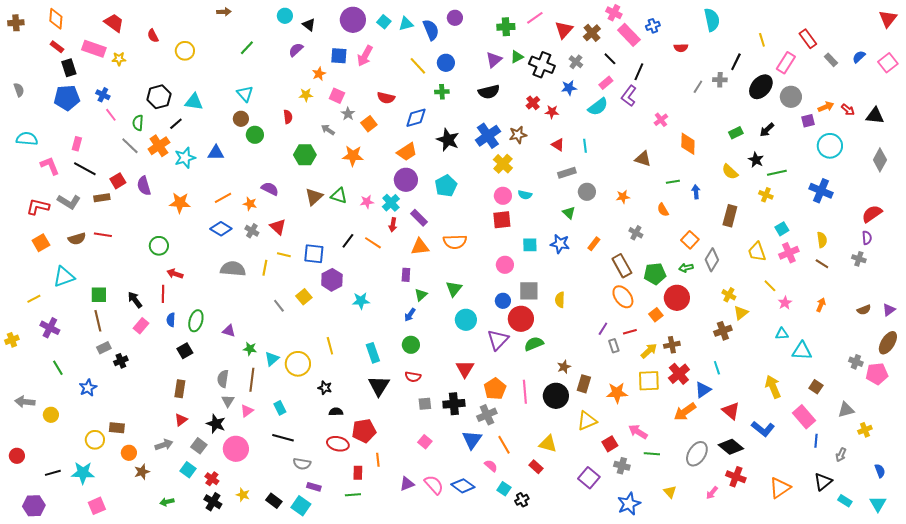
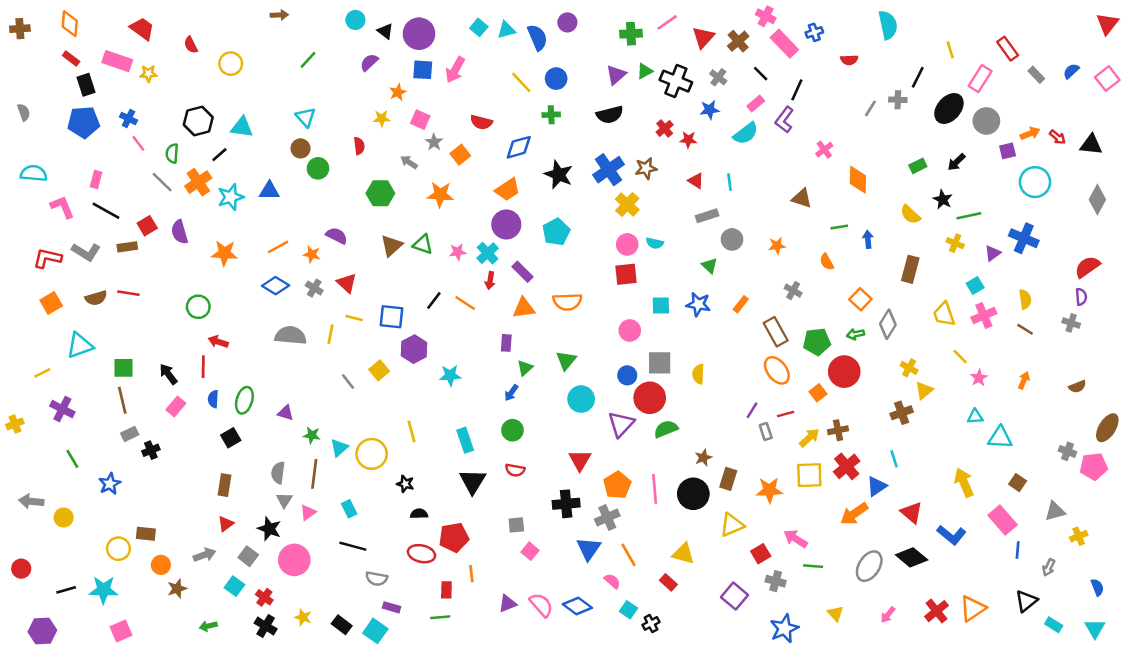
purple circle: (353, 20) -> (419, 34), moved
purple triangle: (889, 310) -> (993, 253), moved
gray square: (425, 404) -> (516, 525), moved
red cross: (736, 477) -> (936, 611), moved, turned 30

